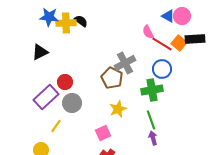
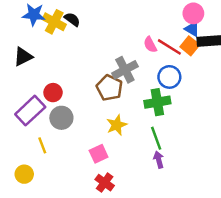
blue triangle: (168, 16) -> (192, 29), moved
yellow cross: (66, 23) -> (54, 22), turned 30
pink semicircle: (148, 32) -> (150, 45), moved
yellow line: (56, 126) -> (42, 145), turned -56

